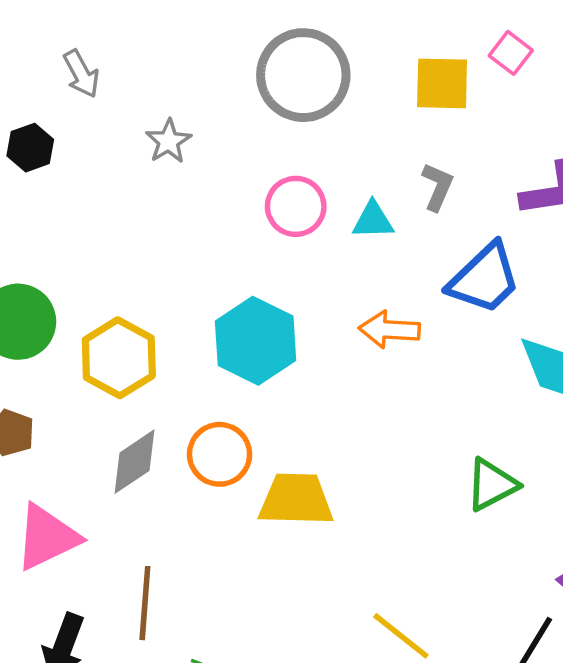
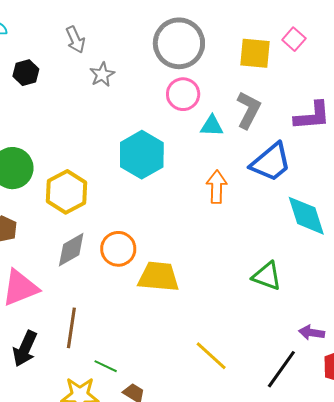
gray arrow: (81, 74) -> (75, 40), moved
gray L-shape: (438, 187) -> (249, 110), size x1.4
pink circle: (296, 206) -> (183, 94), moved
orange arrow: (389, 330) -> (217, 187), turned 84
cyan hexagon: (256, 341) -> (142, 155), moved
green triangle: (492, 485) -> (267, 276), turned 44

